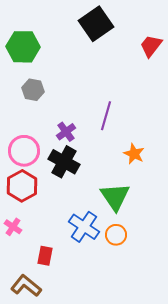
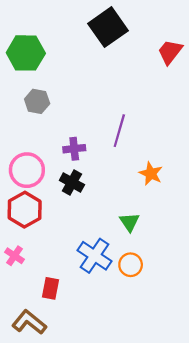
purple cross: (66, 132) -> (74, 149), turned 30
black cross: (64, 162) -> (72, 183), size x0.7
green triangle: (115, 197) -> (129, 222), size x0.6

